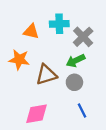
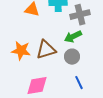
gray cross: (83, 37) -> (80, 15), turned 30
orange star: (19, 60) -> (21, 51), moved

